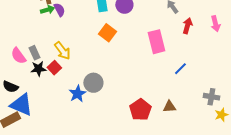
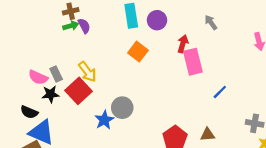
red arrow: (187, 26) -> (183, 44), moved
pink semicircle: (18, 56) -> (38, 77), turned -30
red square: (54, 68) -> (78, 91), size x1.6
black star: (38, 69) -> (50, 94), moved

